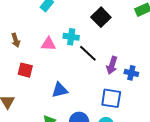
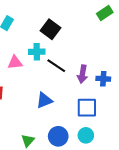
black square: (101, 17) -> (51, 29), moved
blue triangle: (60, 90) -> (44, 100), moved

